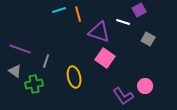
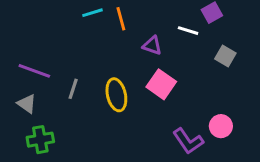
purple triangle: (99, 32) -> (152, 46), size x0.6
yellow ellipse: (74, 77) -> (116, 95), moved
green cross: (34, 84) -> (40, 140), moved

